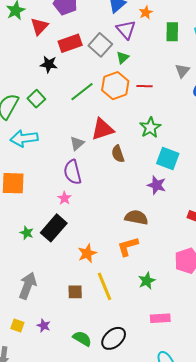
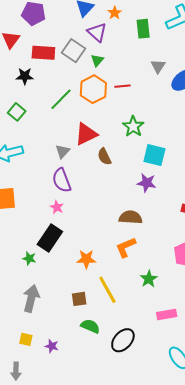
red rectangle: (70, 43) -> (43, 53), turned 30
green star: (27, 233) -> (29, 258), moved
orange star: (87, 253) -> (86, 259), turned 30
purple star: (44, 326) -> (52, 346), moved
green semicircle: (82, 339) -> (90, 326), moved

